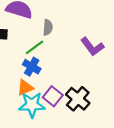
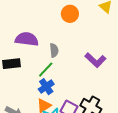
blue cross: (32, 67) -> (46, 87), turned 35

